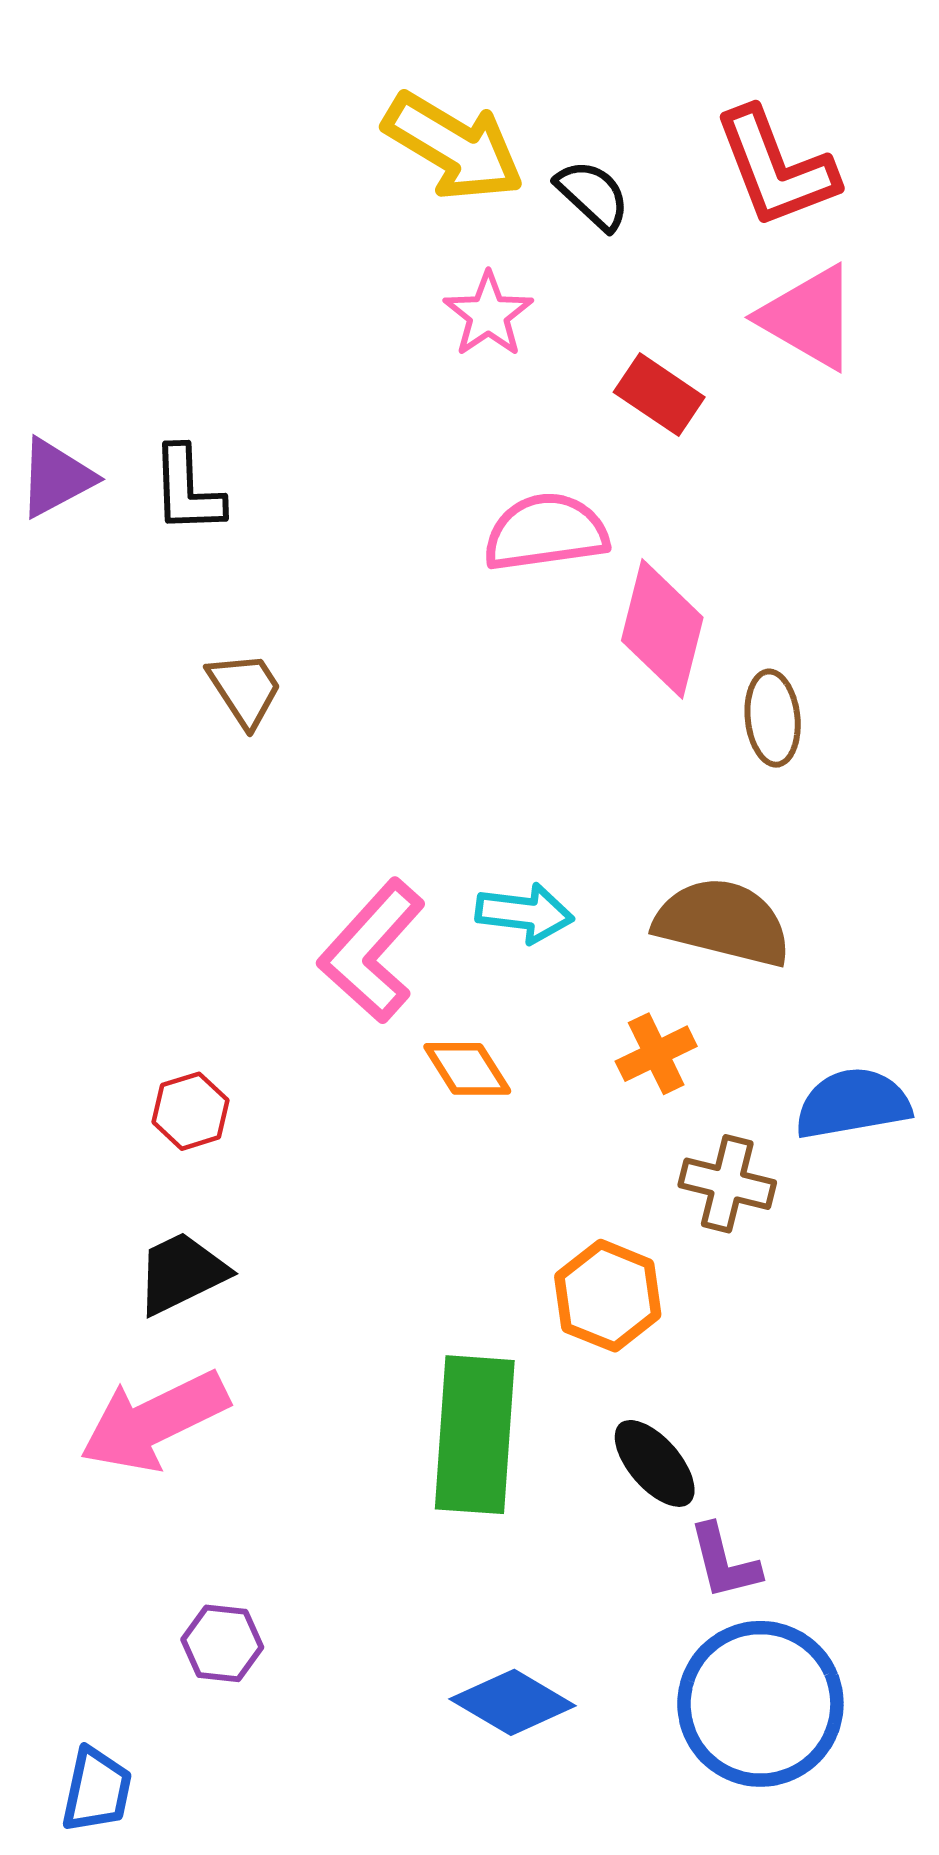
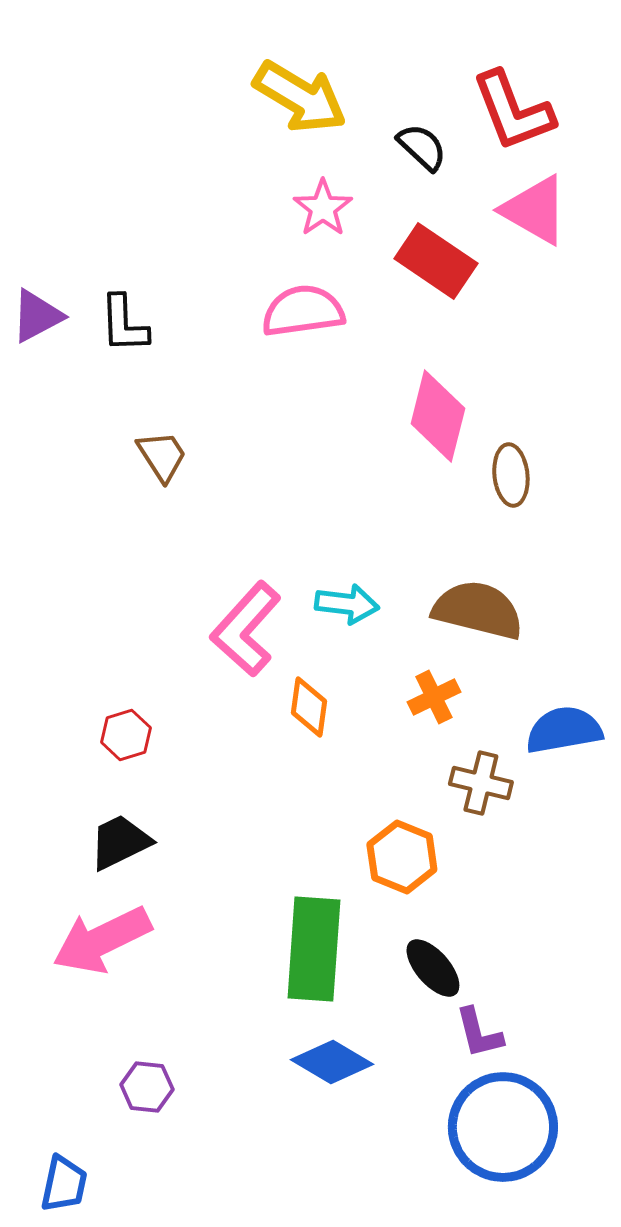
black semicircle: (593, 195) -> (422, 147), moved
red rectangle: (659, 395) -> (436, 261), size x1.4
pink semicircle: (546, 532) -> (303, 311), moved
orange diamond: (467, 1069) -> (309, 707), turned 40
blue diamond: (513, 1702) -> (332, 1062), moved

